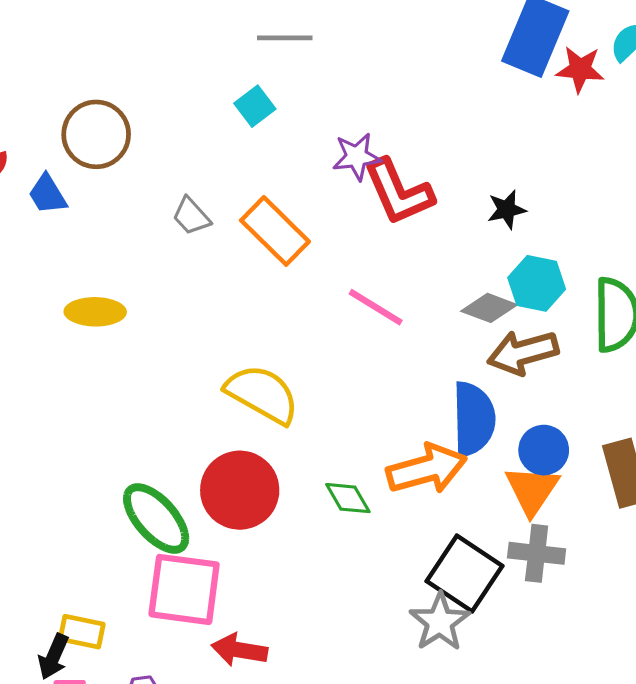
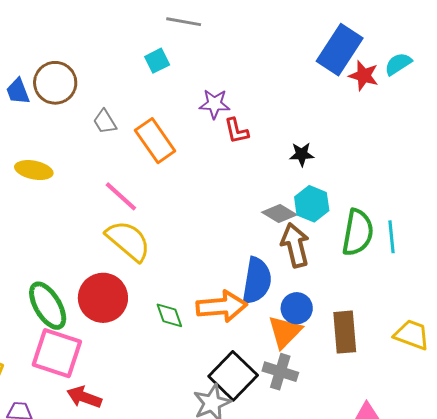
brown circle: (96, 134) -> (55, 83), moved
red L-shape: (399, 192) -> (236, 131), size x0.6
pink line: (376, 307) -> (121, 196), moved
brown arrow: (523, 352) -> (295, 245), turned 81

